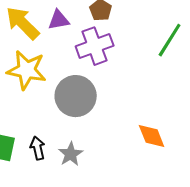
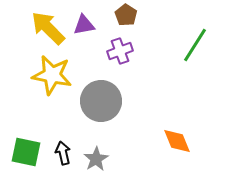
purple cross: (95, 46) -> (120, 51), size x0.7

